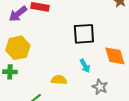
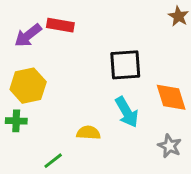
cyan arrow: (85, 66) -> (127, 112), size x1.5
gray star: (100, 87) -> (170, 146), moved

